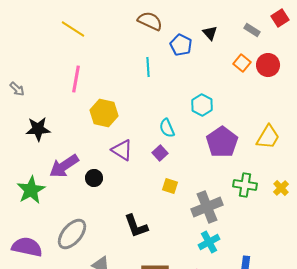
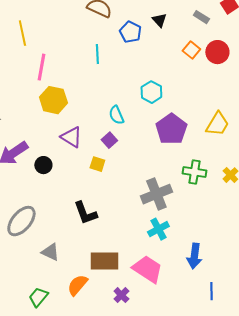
yellow line: (73, 29) -> (22, 33), moved, turned 45
pink line: (76, 79) -> (41, 67), moved
yellow square: (170, 186) -> (97, 164), moved

